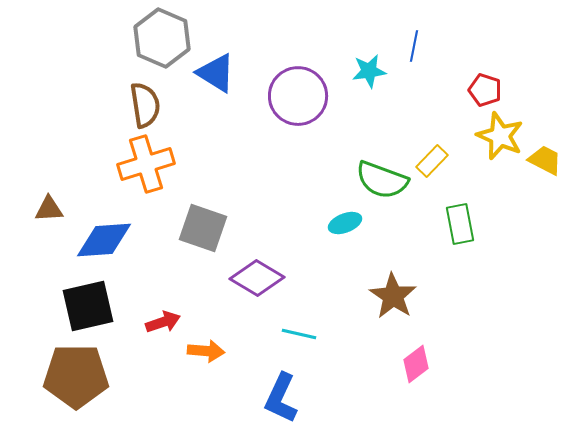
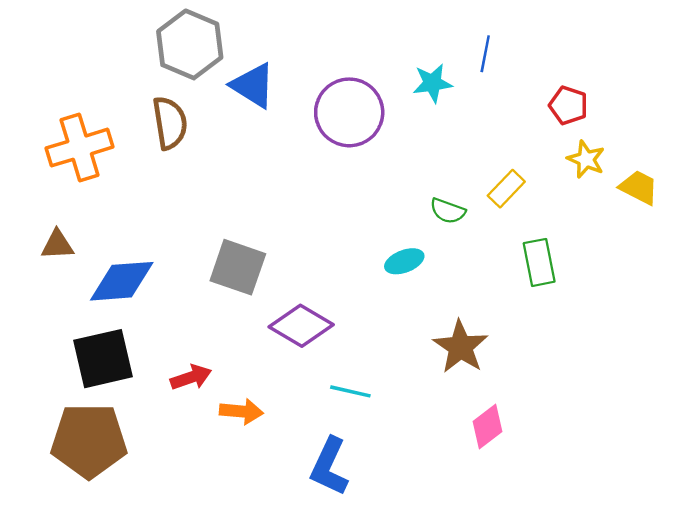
yellow star: (500, 136) -> (586, 159), size x0.7
orange cross: (146, 164) -> (80, 148), moved
green semicircle: (382, 180) -> (448, 211), size x0.6

